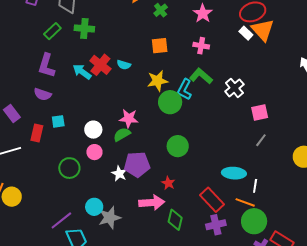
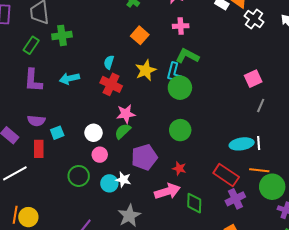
orange square: (160, 46) -> (140, 35), turned -30
red cross: (100, 65) -> (111, 84), moved
cyan semicircle: (124, 65) -> (109, 62), turned 104
cyan arrow: (82, 72) -> (69, 79), turned -36
white cross: (234, 88) -> (254, 19), moved
purple semicircle: (43, 94) -> (36, 121), moved
green circle: (170, 102) -> (180, 88), moved
white star: (119, 174) -> (123, 180), moved
white line: (255, 186) -> (259, 143), moved
cyan circle: (94, 207) -> (109, 183), moved

